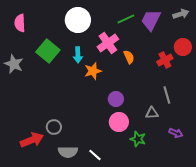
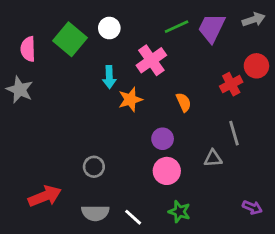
white circle: (78, 20) -> (109, 28), size x0.6
pink semicircle: (20, 23) -> (28, 49), moved
green square: (48, 51) -> (70, 39), moved
orange semicircle: (129, 57) -> (184, 102), moved
gray circle: (54, 127) -> (94, 167), moved
purple arrow: (176, 133) -> (252, 207), moved
green star: (138, 139) -> (179, 212), moved

